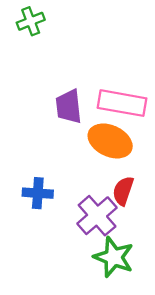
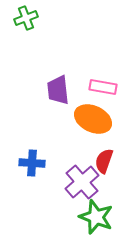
pink rectangle: (122, 103) -> (103, 87), size x0.7

